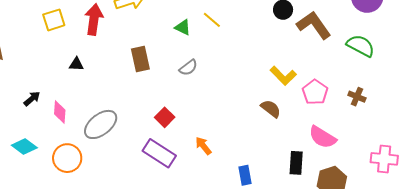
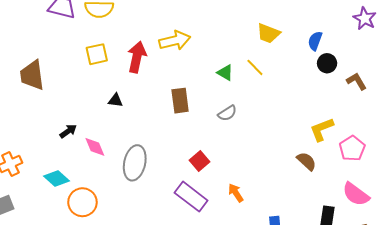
brown L-shape: (314, 25) -> (357, 81), size x0.6
yellow L-shape: (283, 76) -> (322, 129), turned 108
pink diamond: (60, 112) -> (95, 147), turned -30
gray ellipse: (101, 124) -> (135, 163), turned -44
orange circle: (67, 158) -> (82, 202), moved

